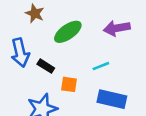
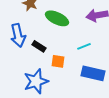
green ellipse: (68, 32) -> (57, 18), turned 60

